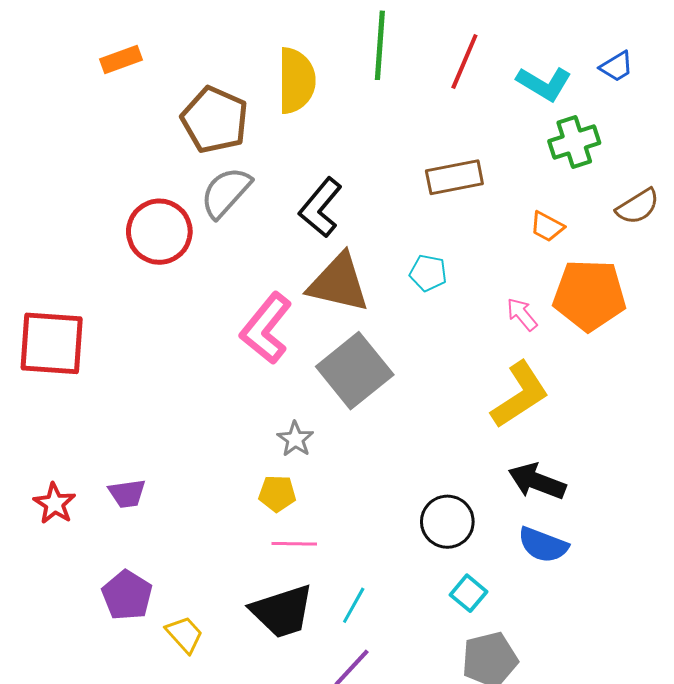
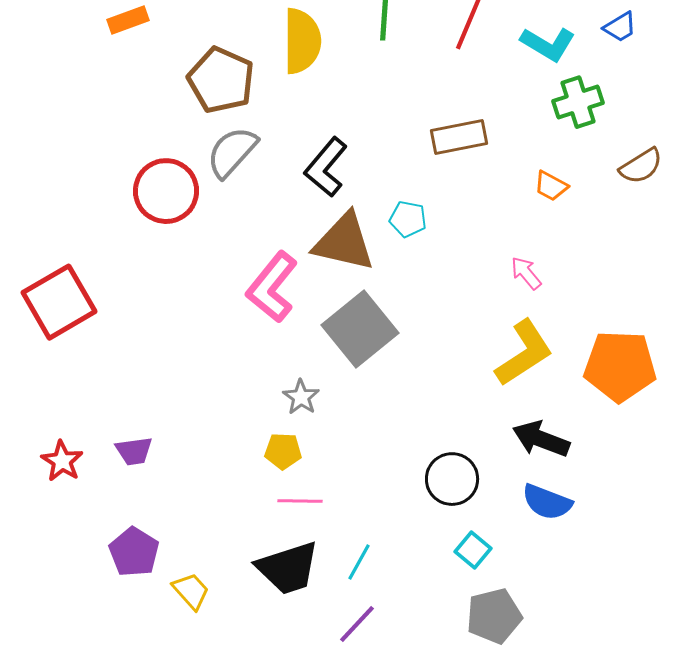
cyan pentagon: (428, 273) -> (408, 219), moved
orange pentagon: (589, 295) -> (620, 366), moved
red square: (52, 343) -> (59, 302), turned -34

